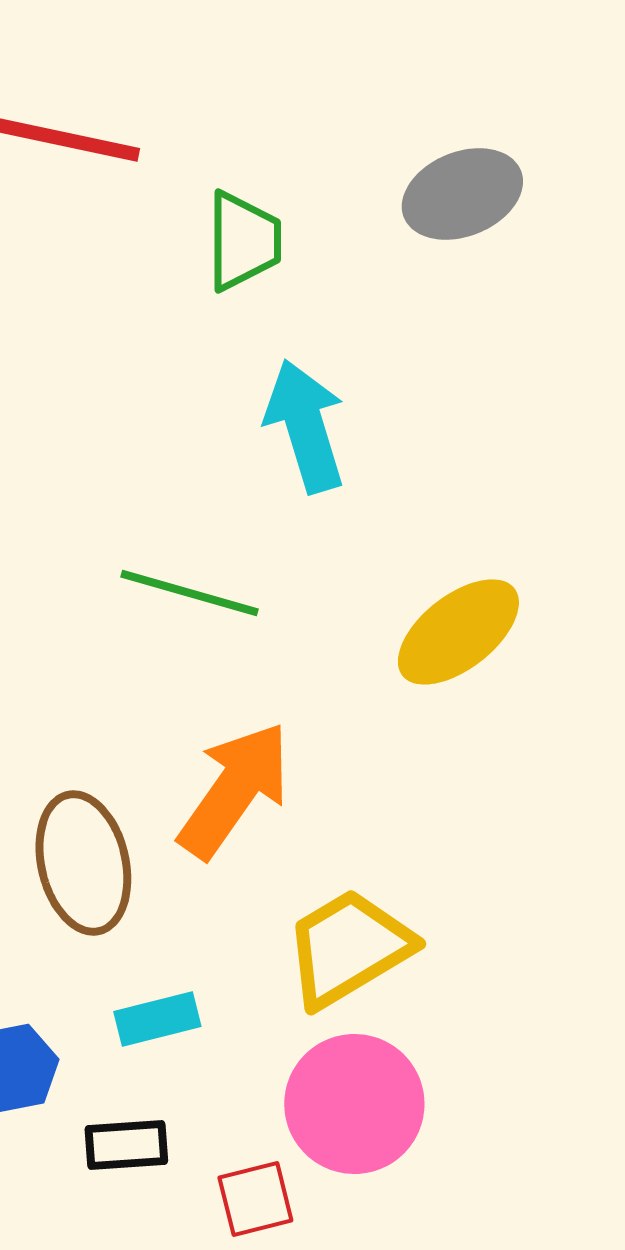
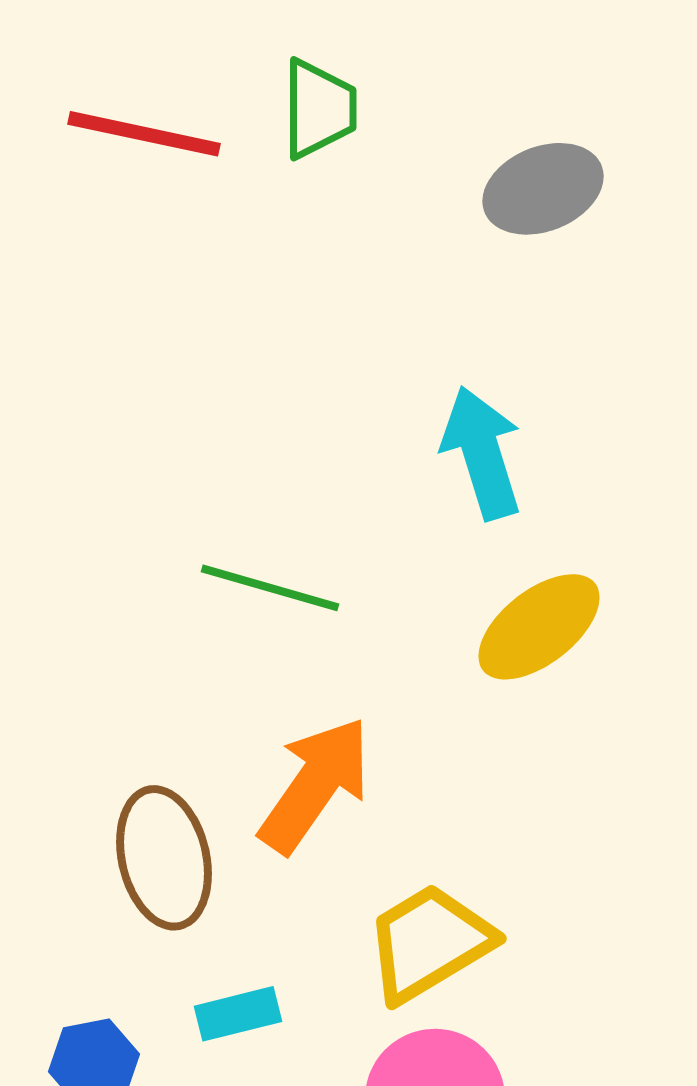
green trapezoid: (243, 241) -> (319, 109), moved
cyan arrow: (305, 426) -> (482, 453), moved

